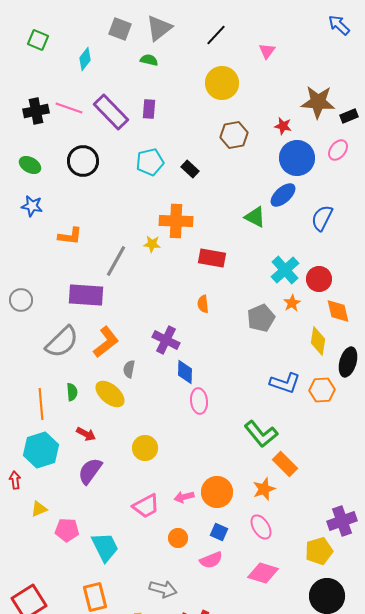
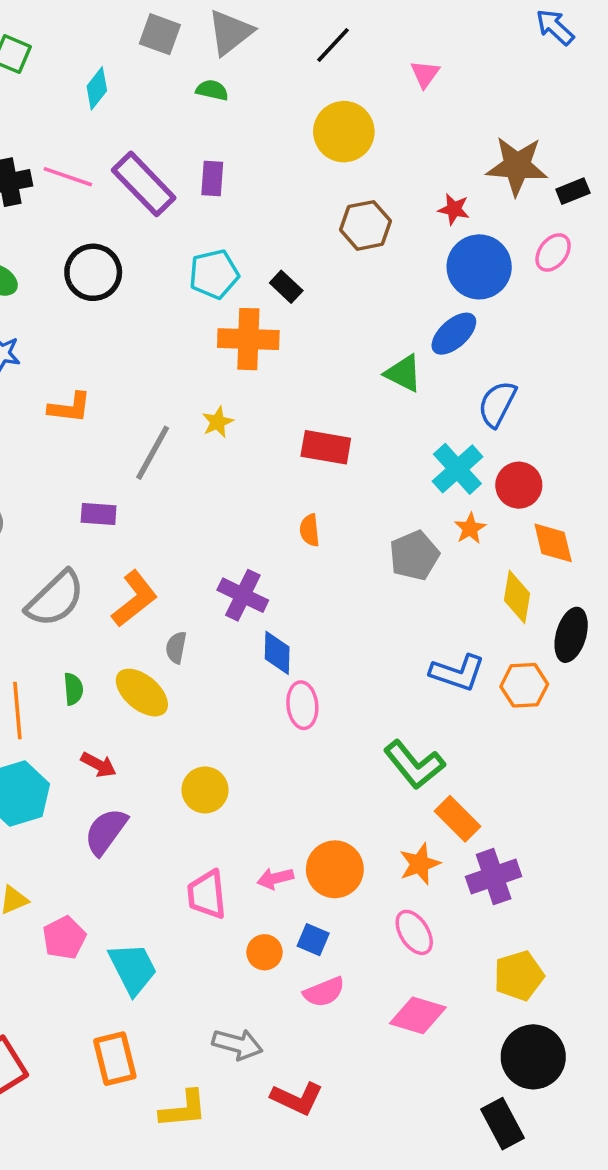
blue semicircle: (322, 218) -> (497, 404), moved
orange cross: (176, 221) -> (248, 339), moved
yellow star: (152, 244) -> (218, 422), turned -30
purple rectangle: (86, 295) -> (99, 514), size x0.6
pink trapezoid: (146, 506) -> (207, 895), turned 112
purple cross: (342, 521) -> (494, 877), moved
pink pentagon: (67, 530) -> (64, 938), turned -30
blue square: (219, 532) -> (313, 940), moved

